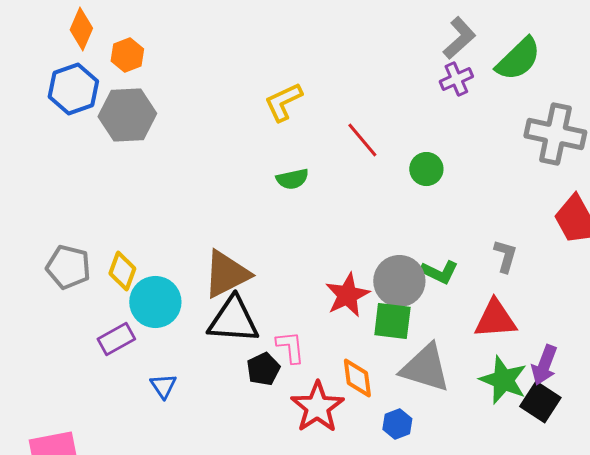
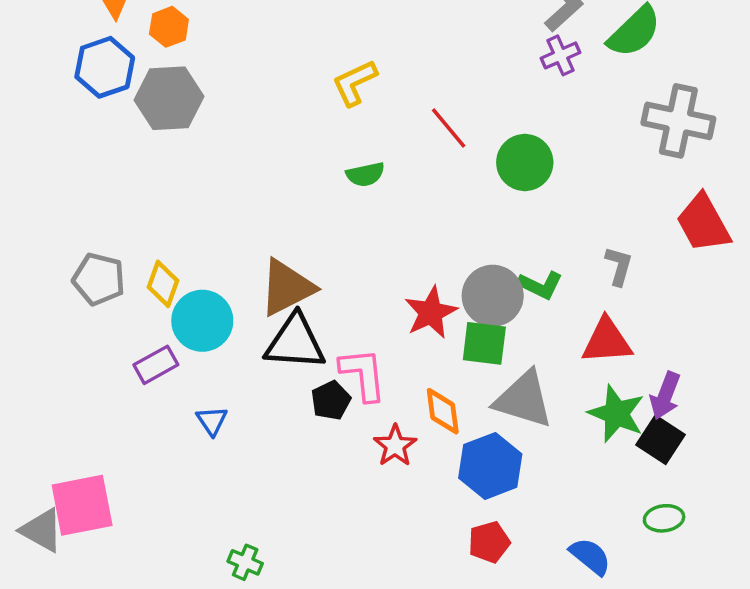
green circle: (426, 169) -> (525, 162), size x1.4
pink L-shape: (290, 347) -> (363, 374), size x1.4
red star: (317, 407) -> (395, 446), size x0.7
blue hexagon: (397, 424) -> (490, 466), size x1.8

